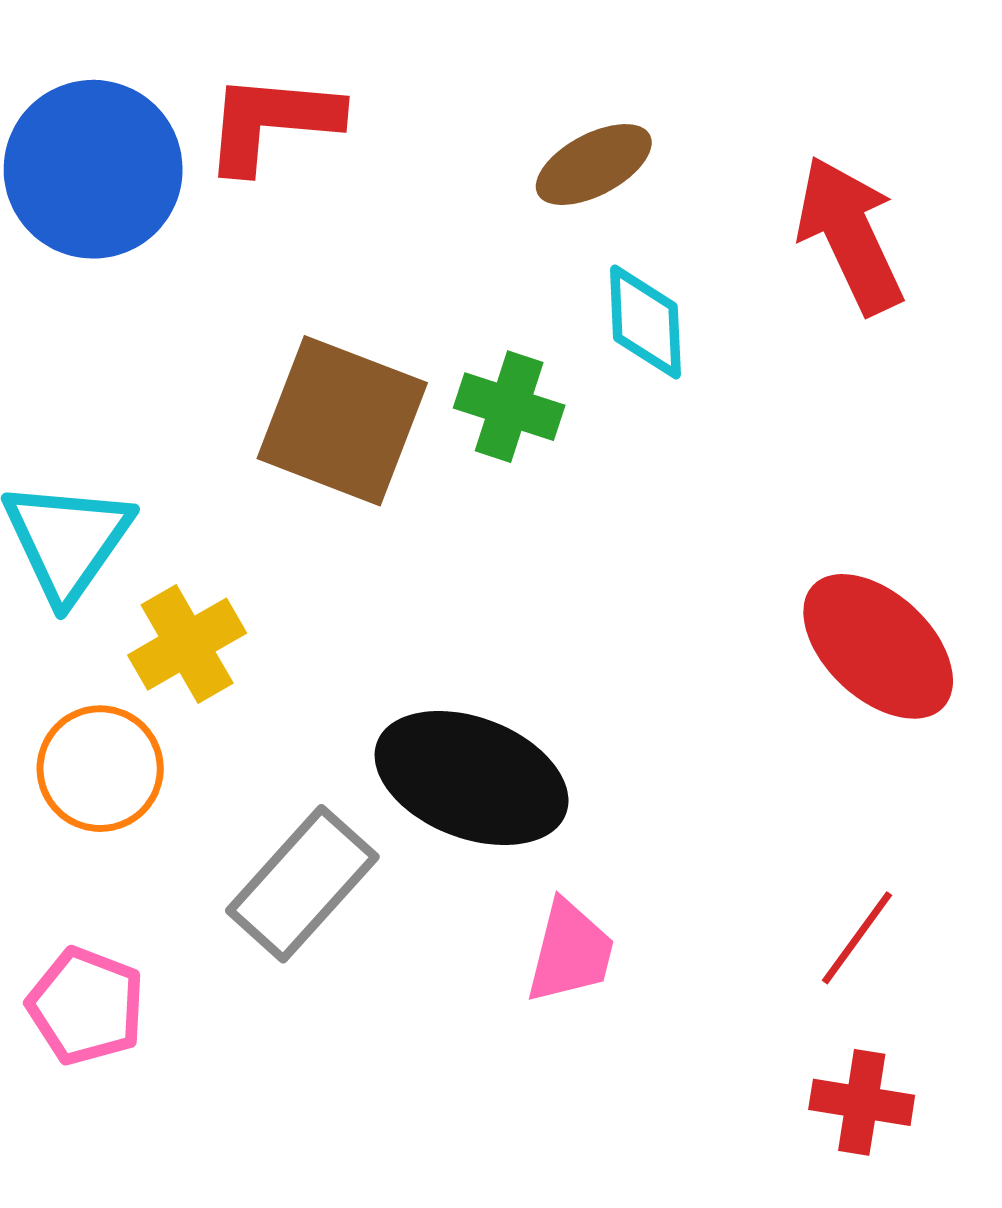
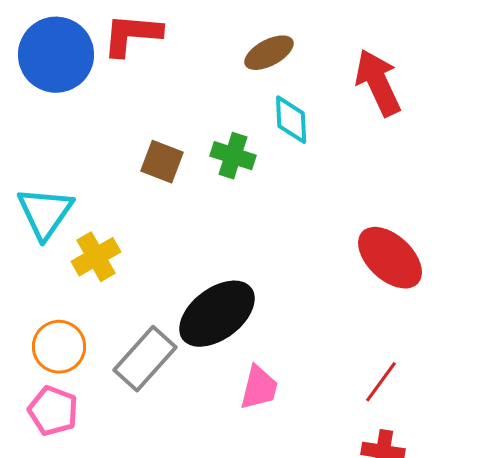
brown square: (342, 421) -> (162, 162), size x0.6
orange circle: (100, 769) -> (59, 347), moved
black ellipse: (472, 778) -> (217, 314), turned -58

